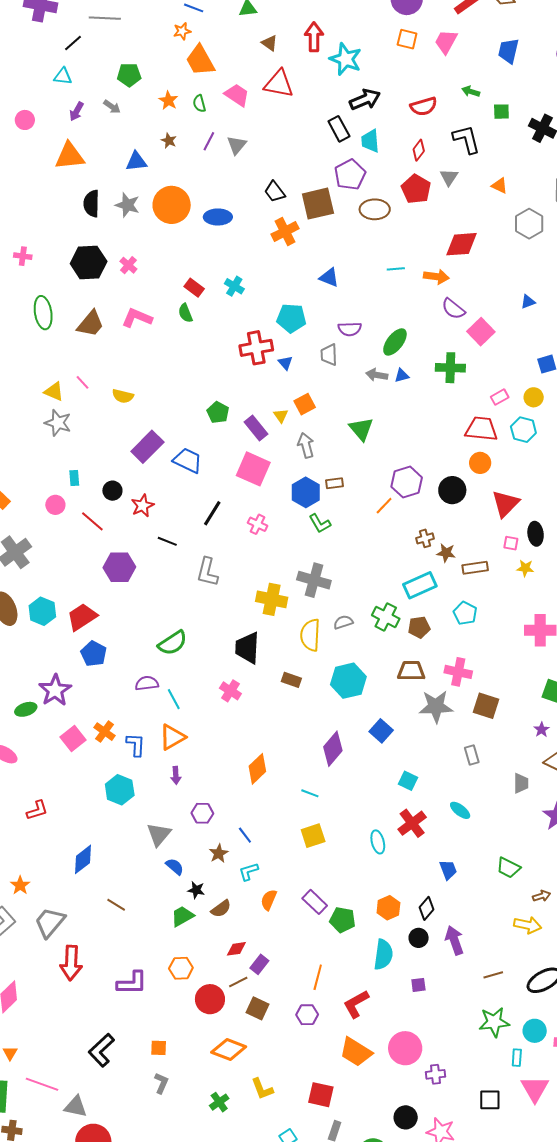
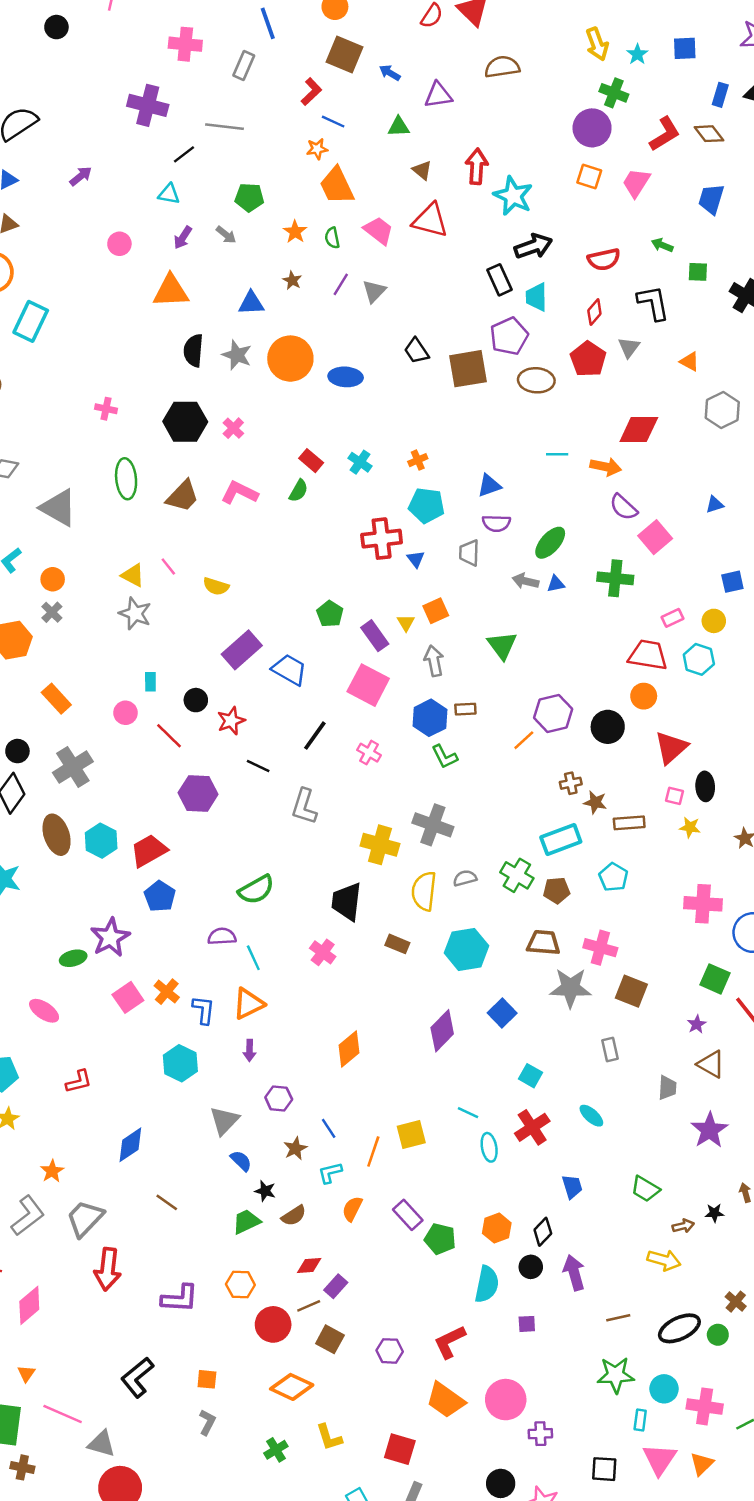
orange cross: (285, 231) -> (418, 460), moved, size x0.6
blue triangle: (329, 277) -> (489, 486), moved, turned -45
green semicircle: (185, 313) -> (299, 491), turned -132
cyan line: (310, 793) -> (468, 1113), moved
orange line: (318, 977) -> (373, 1151), moved

